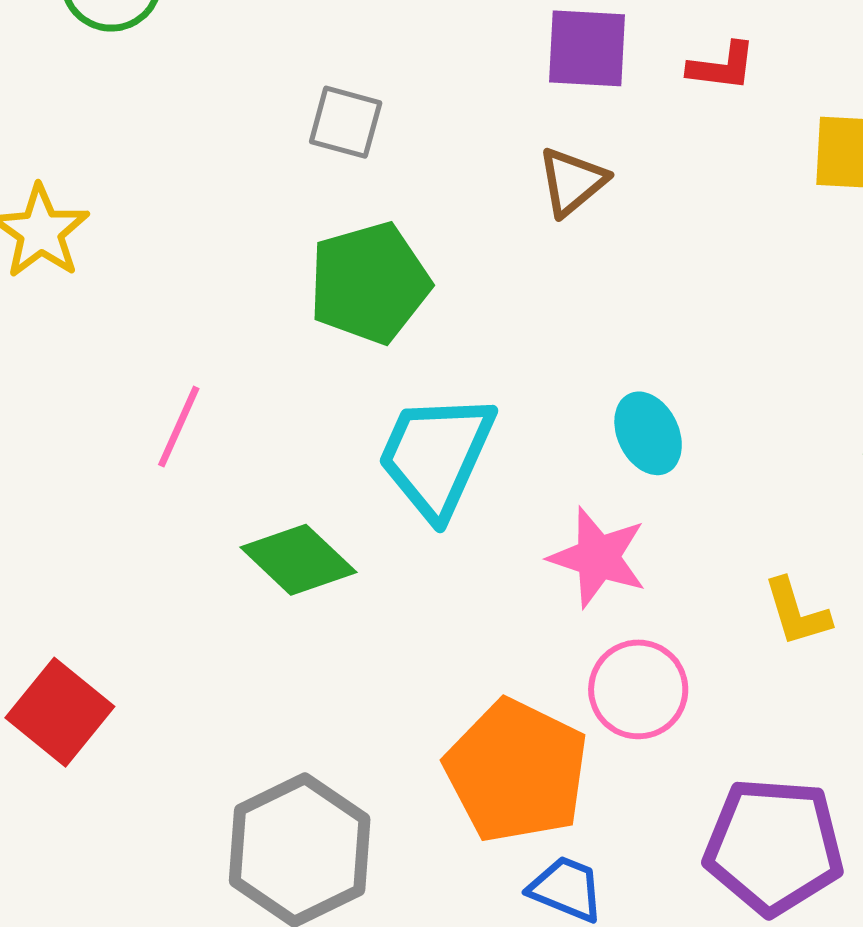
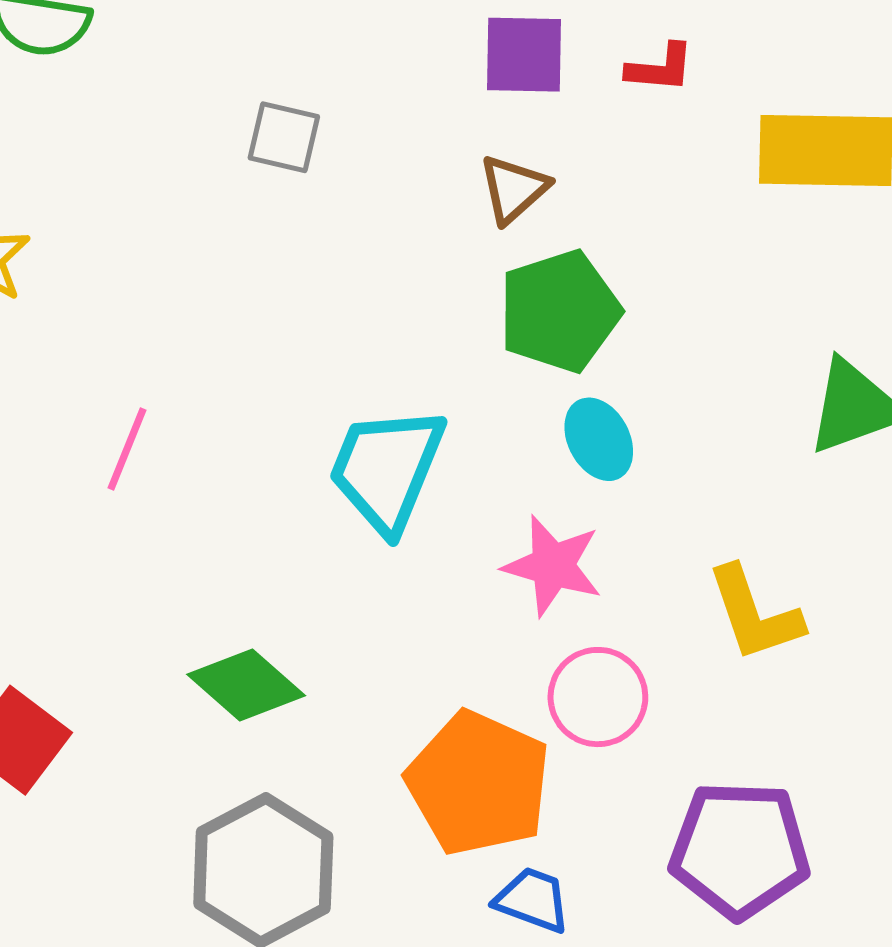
green pentagon: (369, 283) -> (559, 311), moved
green diamond: (298, 560) -> (246, 685), moved
yellow L-shape: (797, 612) -> (754, 614), size x1.4

